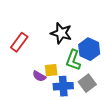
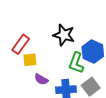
yellow square: (51, 70) -> (30, 60), moved

